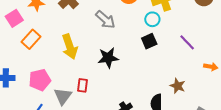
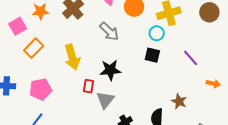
black square: (149, 41) -> (152, 55), turned 35
red rectangle: (82, 85) -> (88, 86), moved
gray triangle: (63, 96) -> (105, 100), moved

